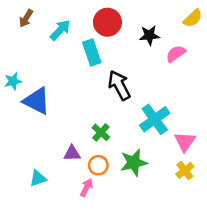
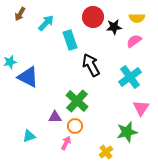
yellow semicircle: (193, 18) -> (137, 18), moved, turned 42
red circle: (107, 22) -> (93, 17), moved
cyan cross: (155, 119) -> (130, 77), moved
green cross: (101, 132) -> (77, 101), size x1.6
green star: (134, 163) -> (127, 132), moved
yellow cross: (185, 170) -> (106, 152), moved

